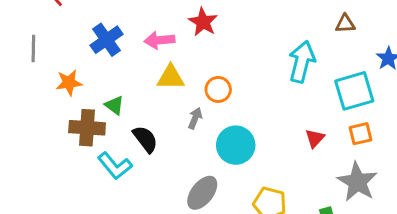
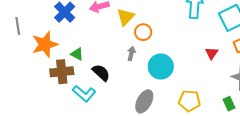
yellow triangle: (171, 77) -> (125, 17), moved, turned -36
orange star: (69, 83) -> (45, 44), size x1.5

